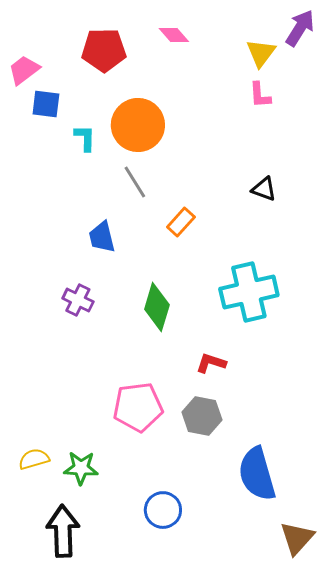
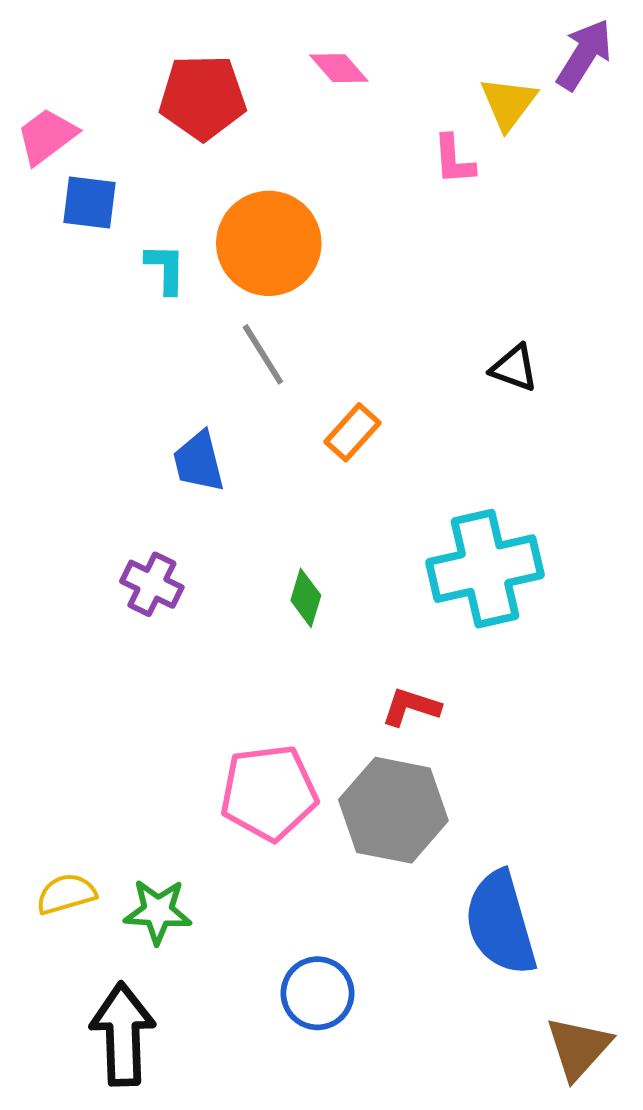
pink L-shape: (260, 95) -> (454, 160), moved
green diamond: (157, 307) -> (306, 598), size x0.6
gray hexagon: (202, 416) -> (393, 810), size x1.4

